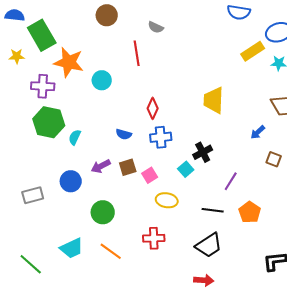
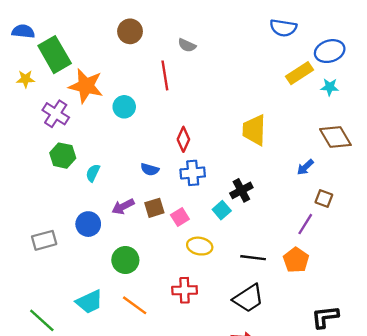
purple cross: (43, 86) -> (56, 114), turned 30
green hexagon: (49, 122) -> (63, 156), size x0.7
purple line: (231, 181) -> (305, 224), moved

